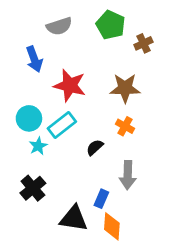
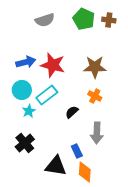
brown cross: (143, 43) -> (109, 20), moved, turned 32
blue arrow: (34, 59) -> (26, 62), moved, turned -84
blue rectangle: (101, 199) -> (77, 151), turned -48

